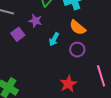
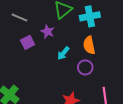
orange semicircle: (78, 28) -> (89, 45), turned 30

